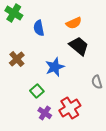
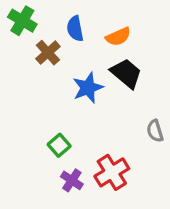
blue semicircle: (39, 28) -> (75, 29), moved
brown cross: (17, 59) -> (48, 53), moved
blue star: (55, 67) -> (88, 88), moved

